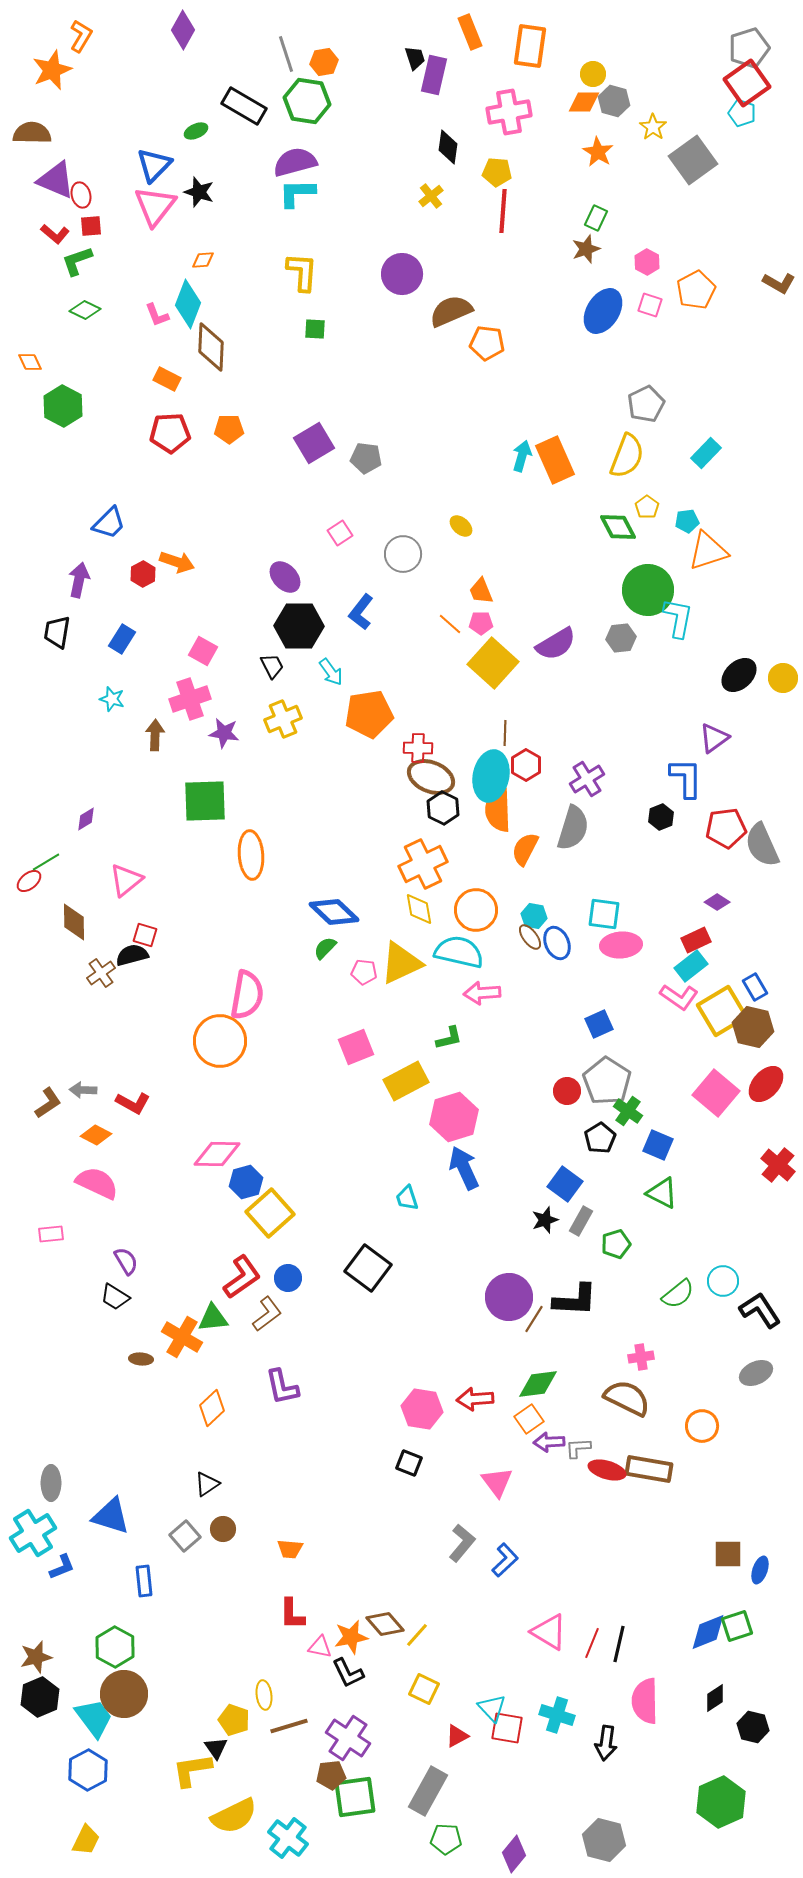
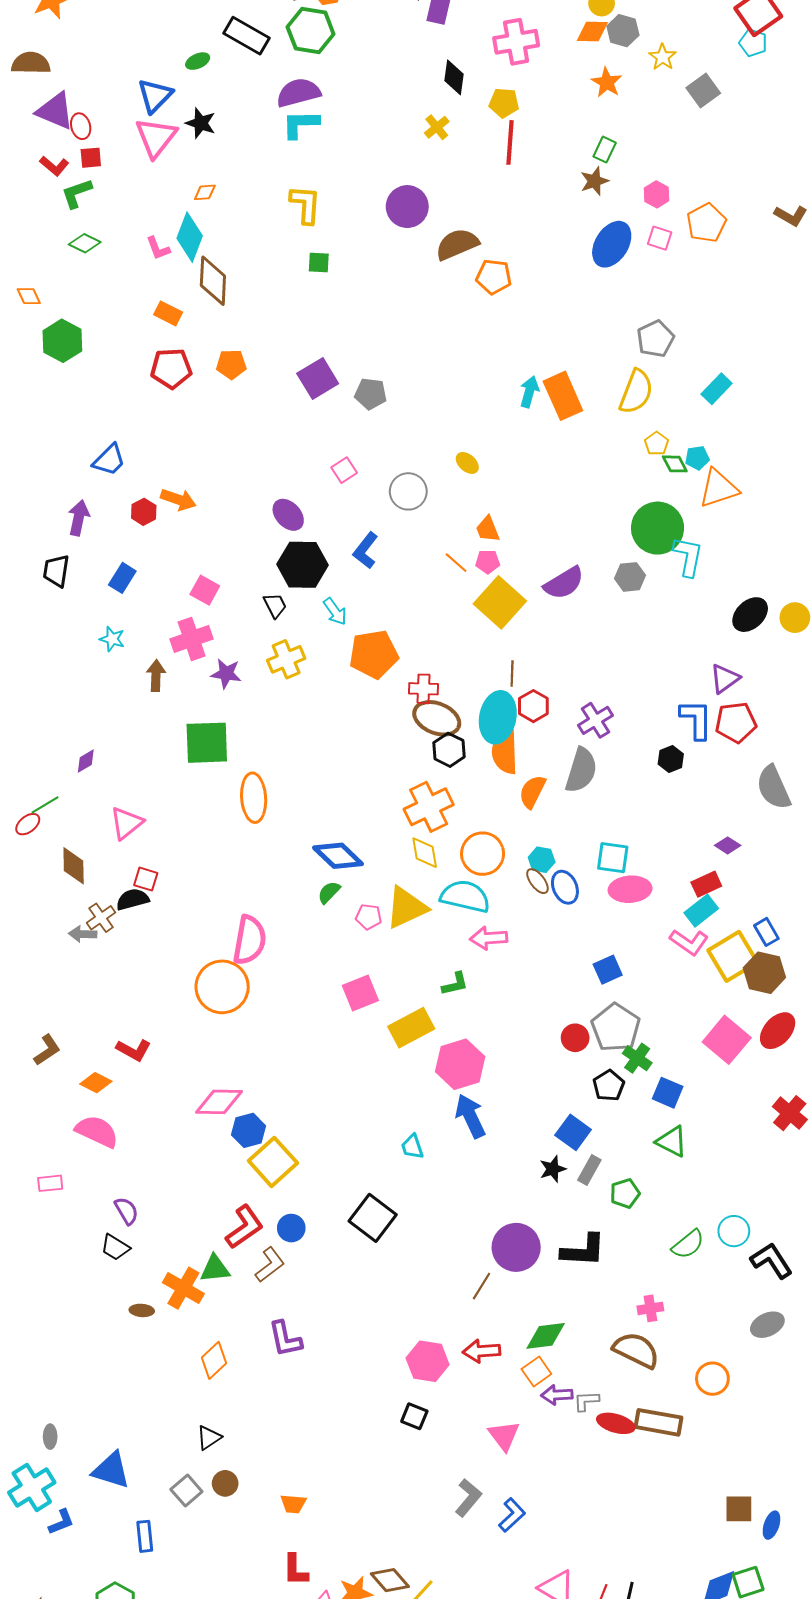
gray square: (693, 160) -> (703, 91), size x0.7
green diamond: (618, 527) -> (675, 464), moved, size x0.7
red pentagon: (726, 828) -> (736, 722), moved
gray arrow: (83, 1090) -> (83, 934), moved
brown line: (534, 1319) -> (482, 1286), moved
gray ellipse: (51, 1483) -> (50, 1437), size x0.7

